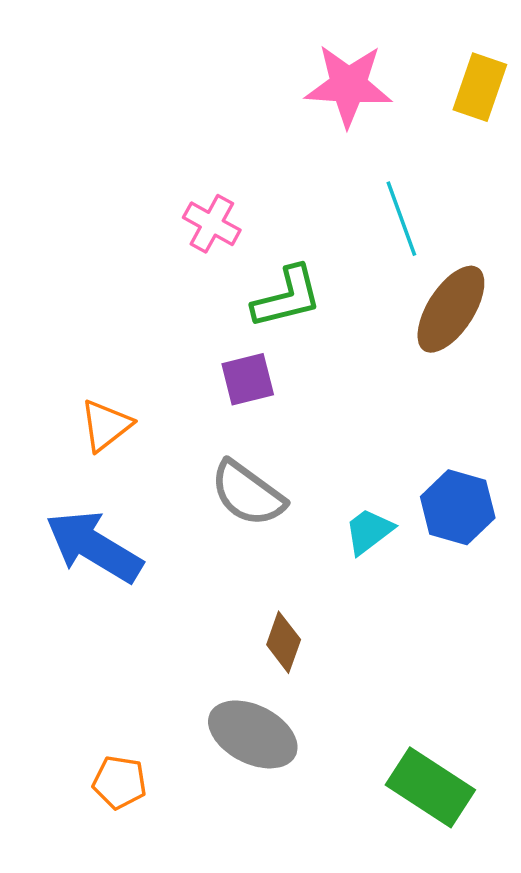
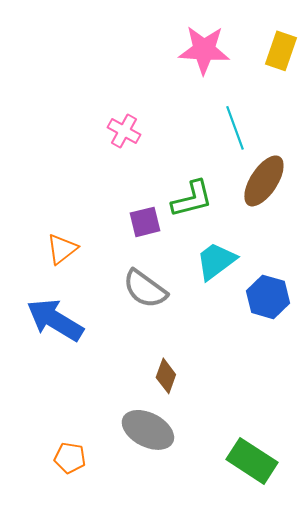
green L-shape: (287, 297) -> (192, 199), moved
cyan trapezoid: (369, 531) -> (216, 261), moved, size x1.4

